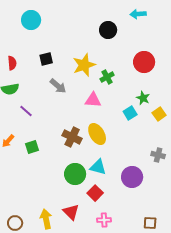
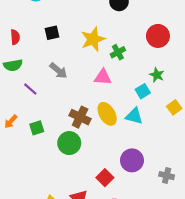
gray arrow: (58, 86) -> (58, 71), moved
yellow square: (159, 114) -> (174, 107), moved
gray cross: (158, 155) -> (167, 176), moved
cyan triangle: (98, 167) -> (134, 116), moved
green circle: (75, 174) -> (69, 143), moved
purple circle: (132, 177) -> (132, 160), moved

